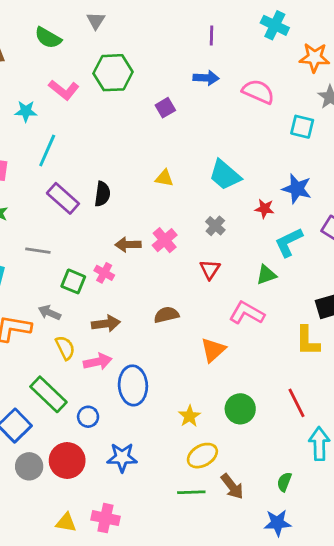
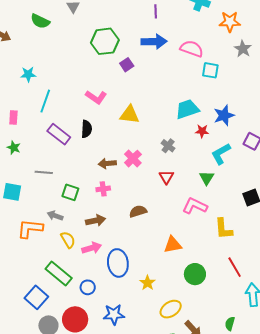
green hexagon: (113, 73) -> (105, 41), moved
blue arrow: (206, 78) -> (154, 42), size x1.4
pink L-shape: (64, 90) -> (96, 97), moved
cyan square: (302, 127) -> (210, 70), moved
cyan trapezoid: (225, 175) -> (187, 109), moved, turned 125
yellow triangle: (164, 178) -> (130, 115), size x1.5
blue star: (297, 189) -> (224, 115), turned -30
pink cross: (104, 273) -> (103, 189), moved, turned -32
green triangle: (266, 275) -> (207, 178), turned -35
yellow L-shape: (307, 341) -> (224, 229), moved
orange triangle: (213, 350) -> (173, 245), moved, turned 36
yellow star: (190, 416) -> (148, 283), moved

